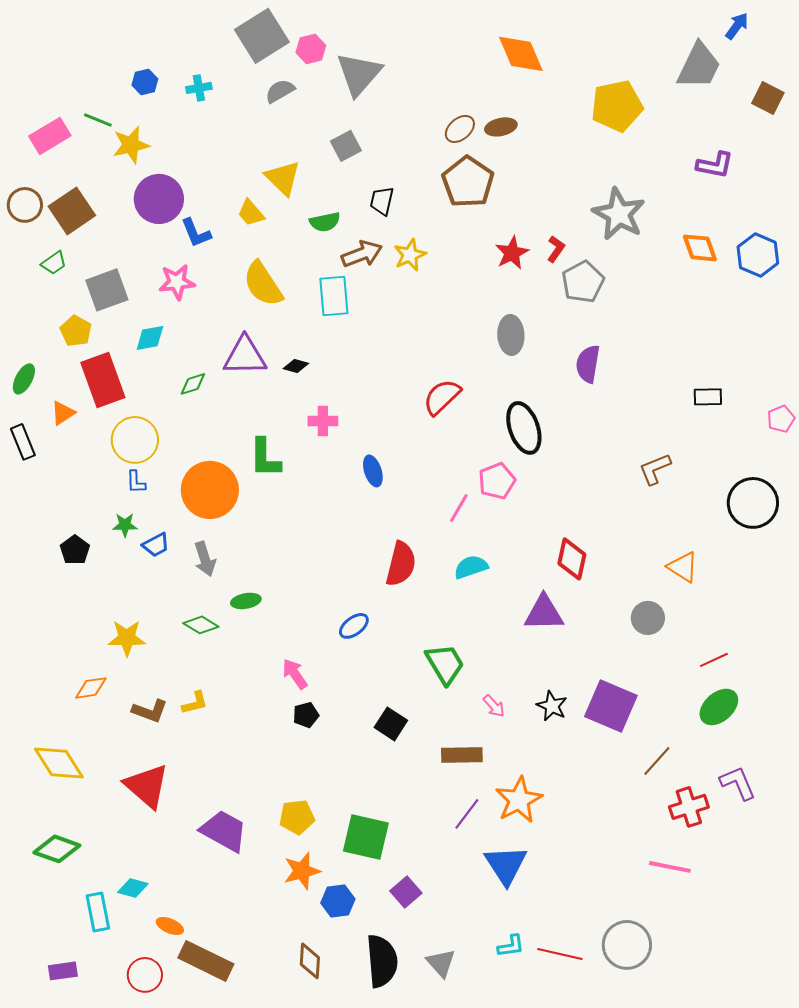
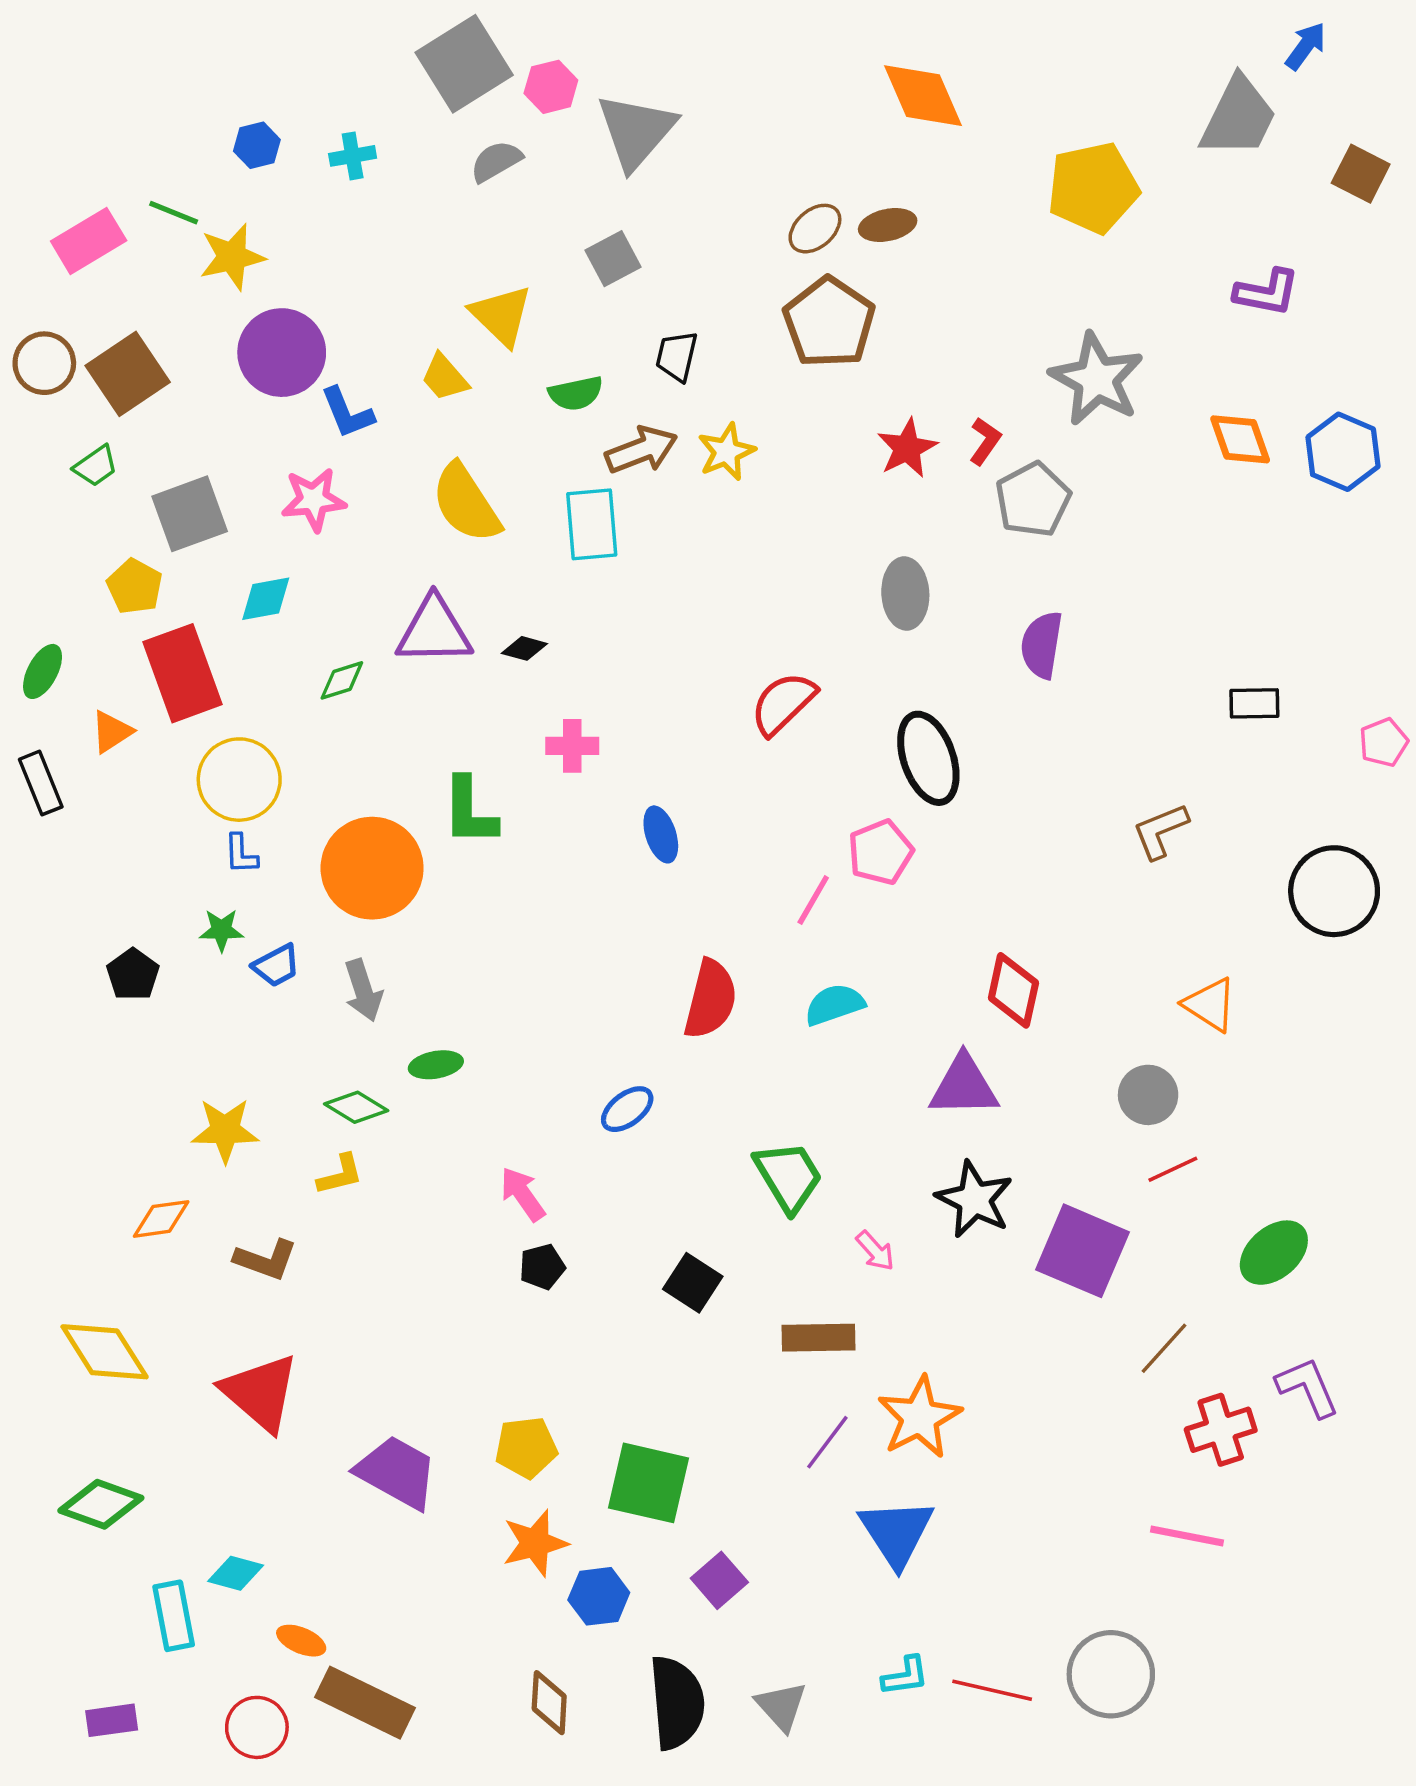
red line: (714, 660) -> (1173, 1169), moved
yellow L-shape: (195, 703) -> (340, 1175), moved
black star: (552, 706) -> (974, 1199), moved, size x1.4

